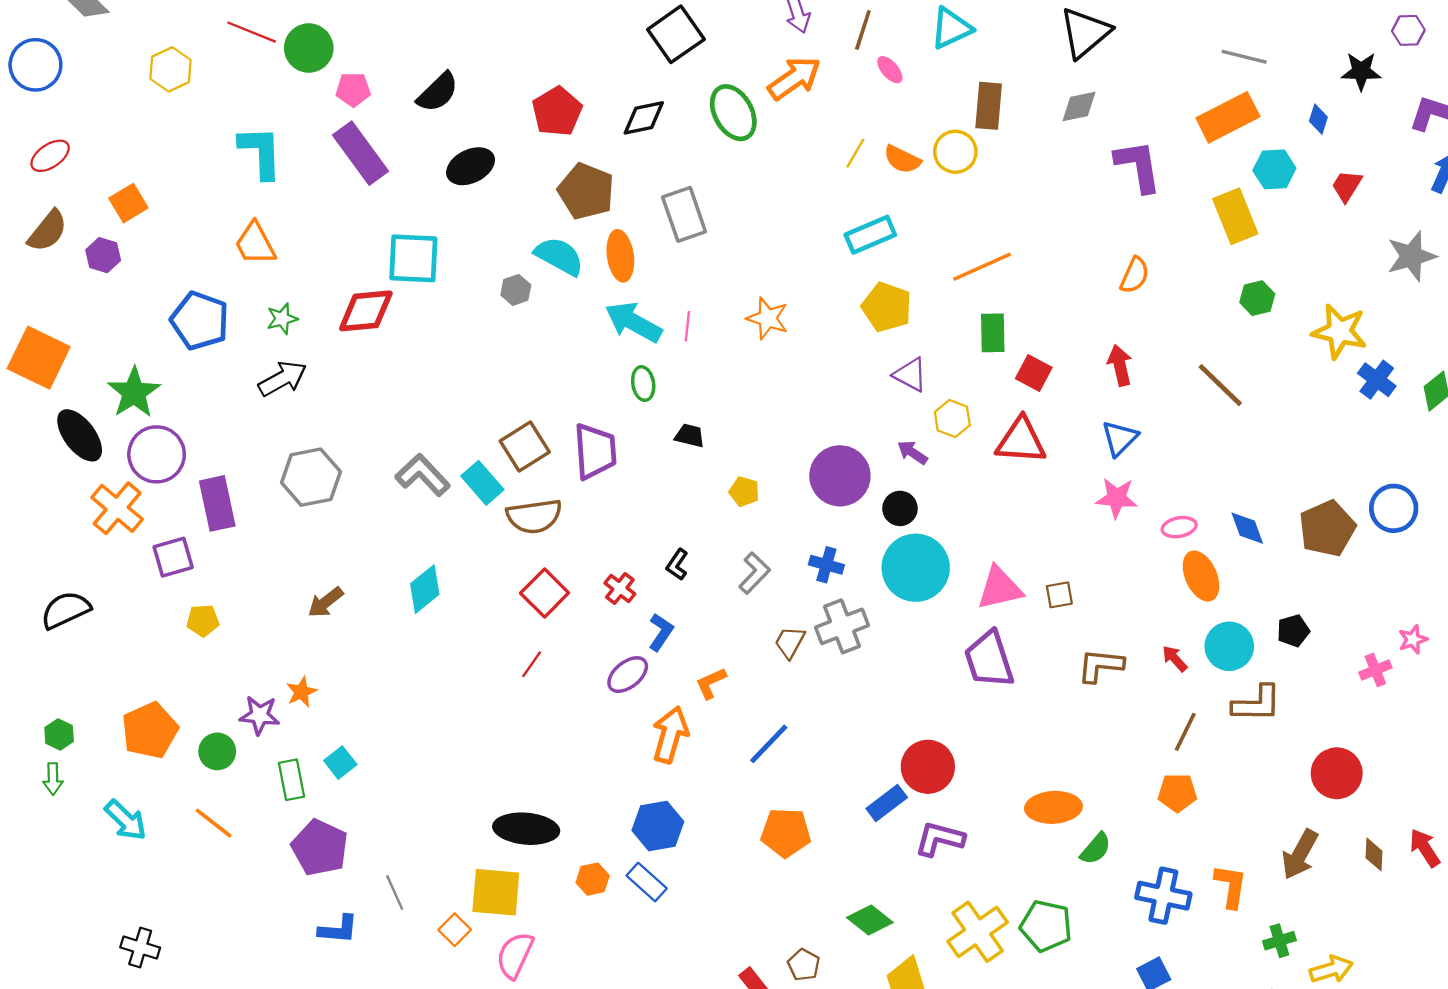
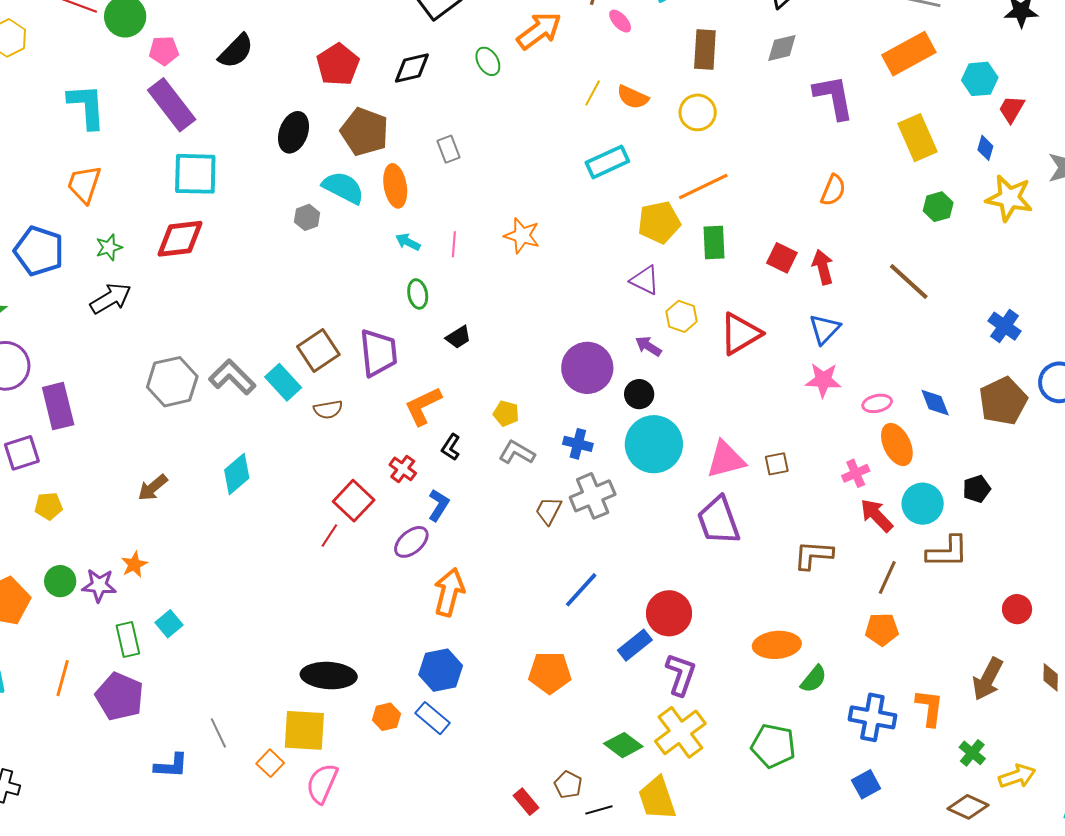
green ellipse: (733, 113) -> (488, 61), size x0.6
blue diamond: (1318, 119) -> (985, 148), moved
yellow circle: (955, 152) -> (698, 112), moved
black ellipse: (471, 166) -> (294, 132), moved, turned -42
cyan hexagon: (1274, 169) -> (980, 79), moved
gray rectangle: (684, 214) -> (448, 149), size x0.6
orange trapezoid: (255, 244) -> (84, 184), turned 48
cyan square: (413, 258) -> (195, 174), moved
yellow pentagon: (887, 307) -> (659, 222), moved, turned -30
cyan arrow: (633, 322) -> (408, 242), size x0.5
yellow star: (1340, 331) -> (1009, 198), moved
red square: (1034, 373) -> (782, 258), moved
blue cross: (1377, 380) -> (1005, 326), moved
black trapezoid: (690, 436) -> (458, 337), turned 136
red triangle: (1021, 441) -> (740, 334), turned -33
gray hexagon: (311, 477) -> (172, 382), moved
yellow pentagon: (744, 492) -> (506, 413), moved
brown semicircle: (534, 516) -> (328, 410), size x0.6
gray L-shape: (754, 573) -> (517, 453), turned -102
red square: (545, 593) -> (354, 501), moved
red arrow: (1175, 659) -> (877, 515), size x1.5
brown L-shape: (1100, 666) -> (813, 555), moved
pink cross: (1375, 670) -> (856, 473), moved
orange L-shape: (711, 683) -> (423, 406), moved, size x1.4
blue line: (769, 744) -> (581, 590), moved
green circle: (217, 751) -> (60, 581), moved
red circle: (1337, 773) -> (1017, 609), size x0.7
orange line: (214, 823) -> (63, 678), turned 69
purple L-shape: (940, 839) -> (681, 674), turned 96
purple pentagon: (320, 848) -> (120, 696), moved
yellow cross: (978, 932) -> (680, 732), moved
green cross: (1279, 941) -> (972, 753), turned -32

